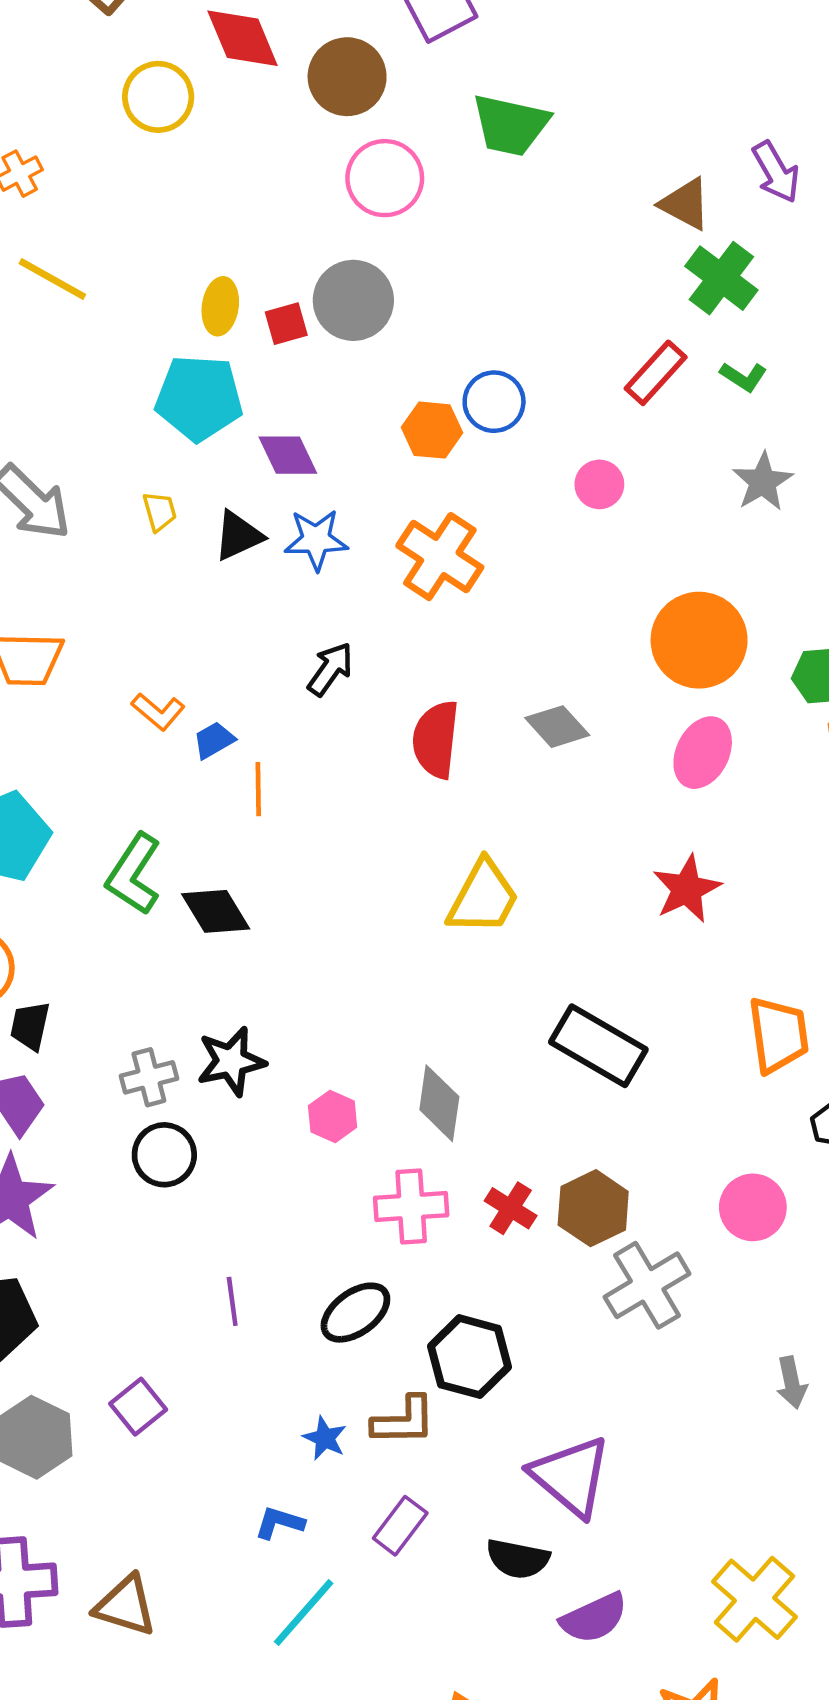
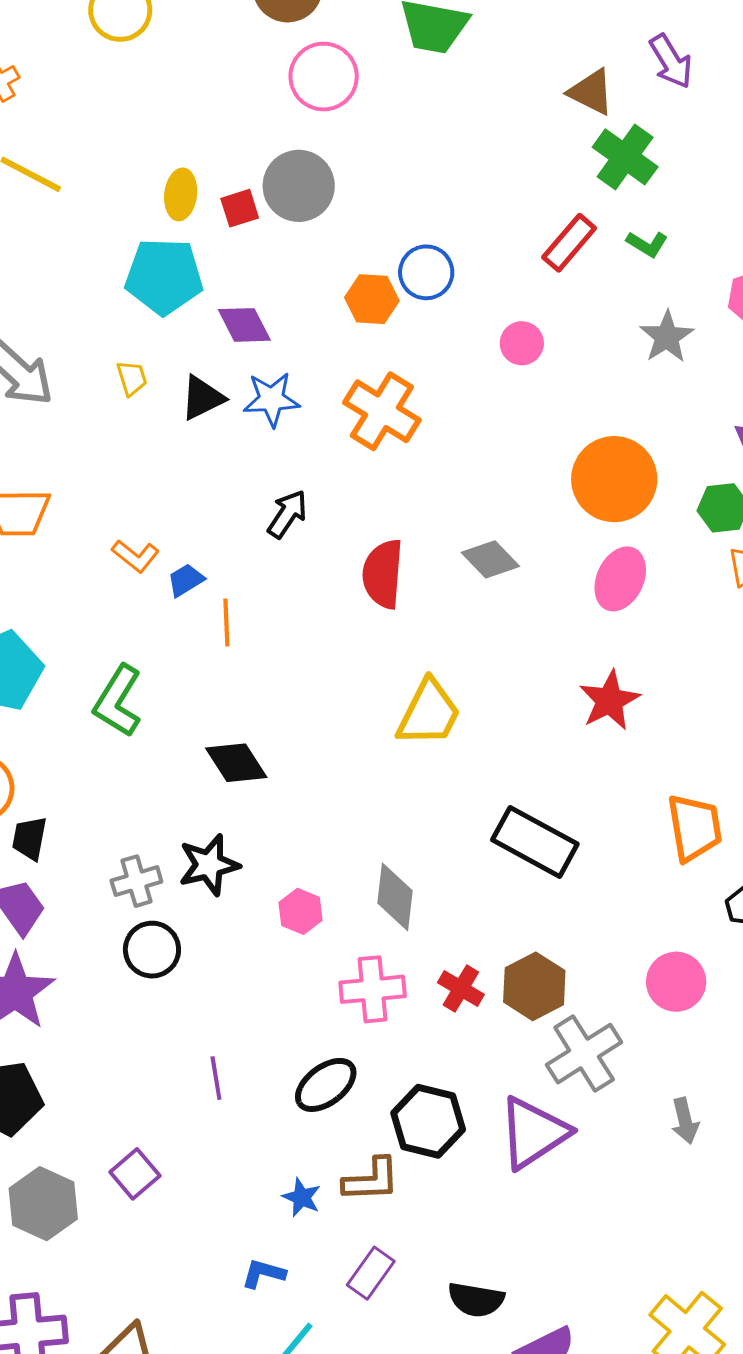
black diamond: (216, 911) -> (236, 763), moved
gray arrow: (792, 1383) -> (685, 1121), moved
purple triangle: (571, 1476) -> (534, 1133), moved, turned 48

